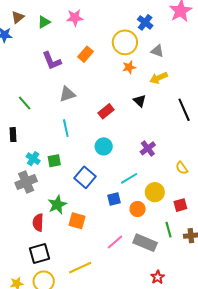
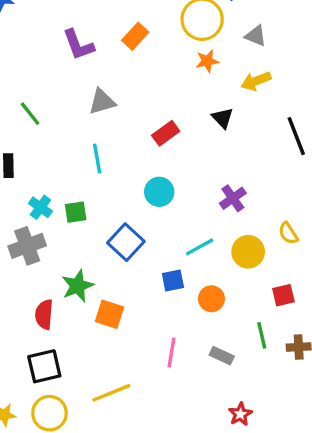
yellow circle: (155, 192) -> (248, 252), moved
pink line: (115, 242) -> (171, 352), turned -42
gray rectangle: (145, 243) -> (222, 356), size x0.6

